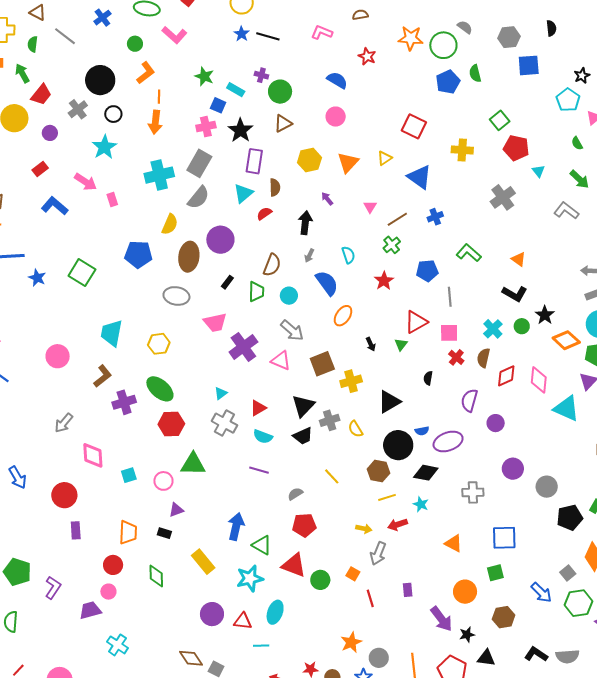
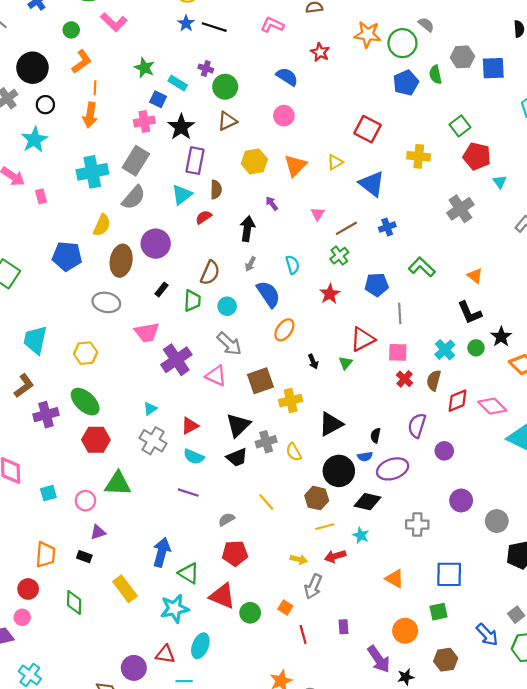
gray hexagon: (509, 37) -> (462, 57), moved
black L-shape: (515, 294) -> (470, 313), turned 35
black semicircle: (428, 378) -> (376, 435), moved
pink diamond: (539, 380) -> (492, 406), turned -52
purple circle: (212, 614) -> (134, 668), moved

